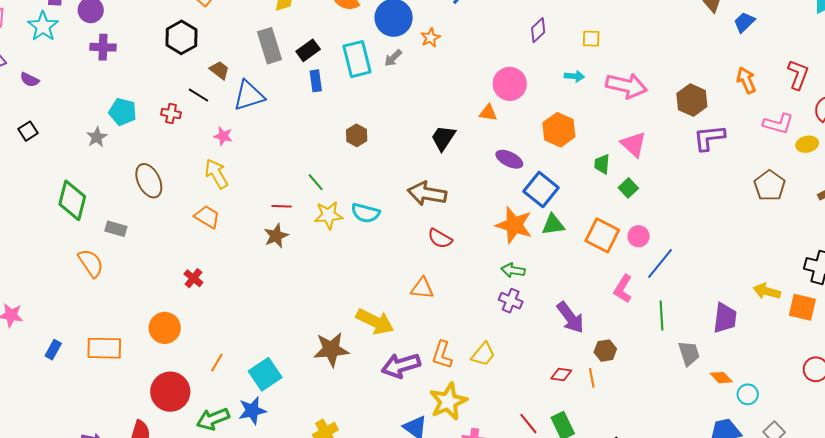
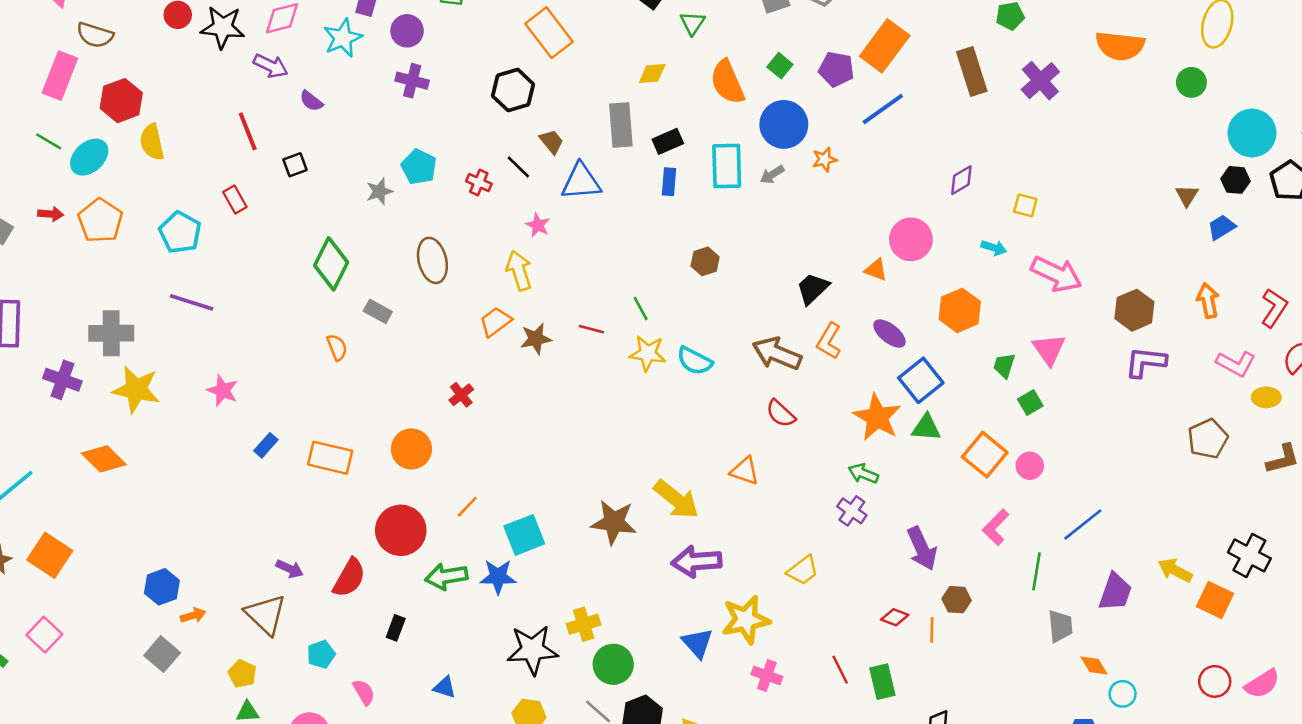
orange trapezoid: (207, 217) -> (495, 322), turned -80
brown star: (276, 236) -> (536, 339), moved
orange semicircle: (91, 263) -> (337, 347), size x0.7
blue line: (660, 263) -> (1083, 524), moved
orange L-shape: (442, 355) -> (829, 341), moved

